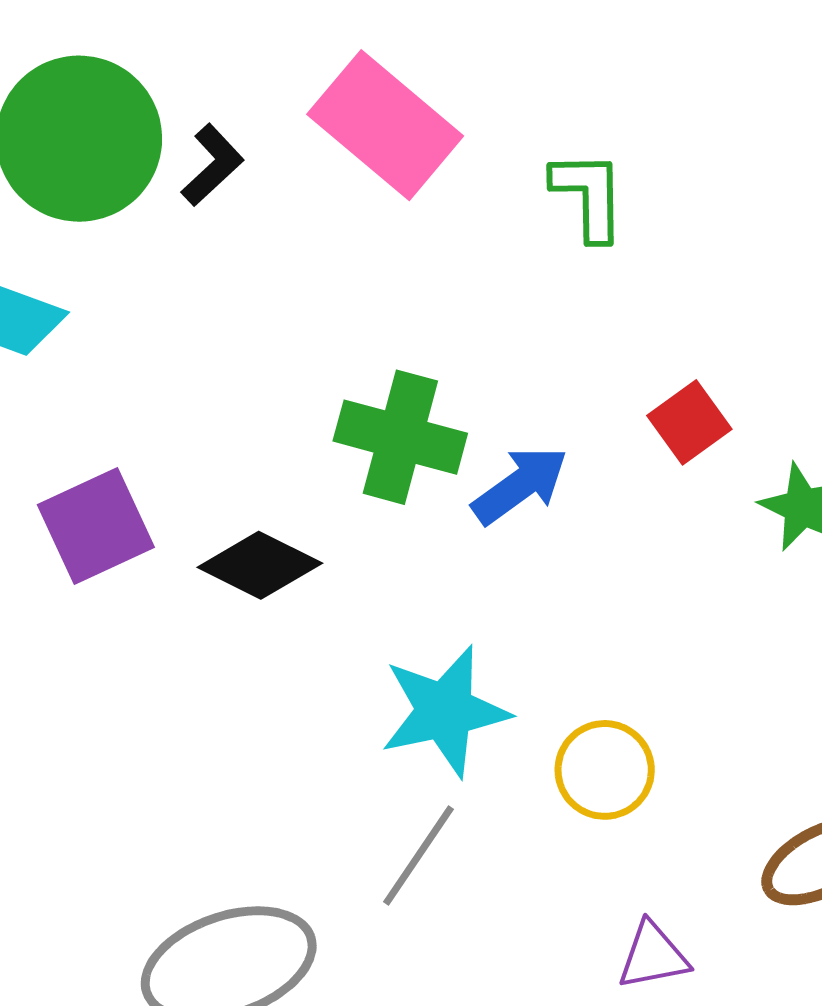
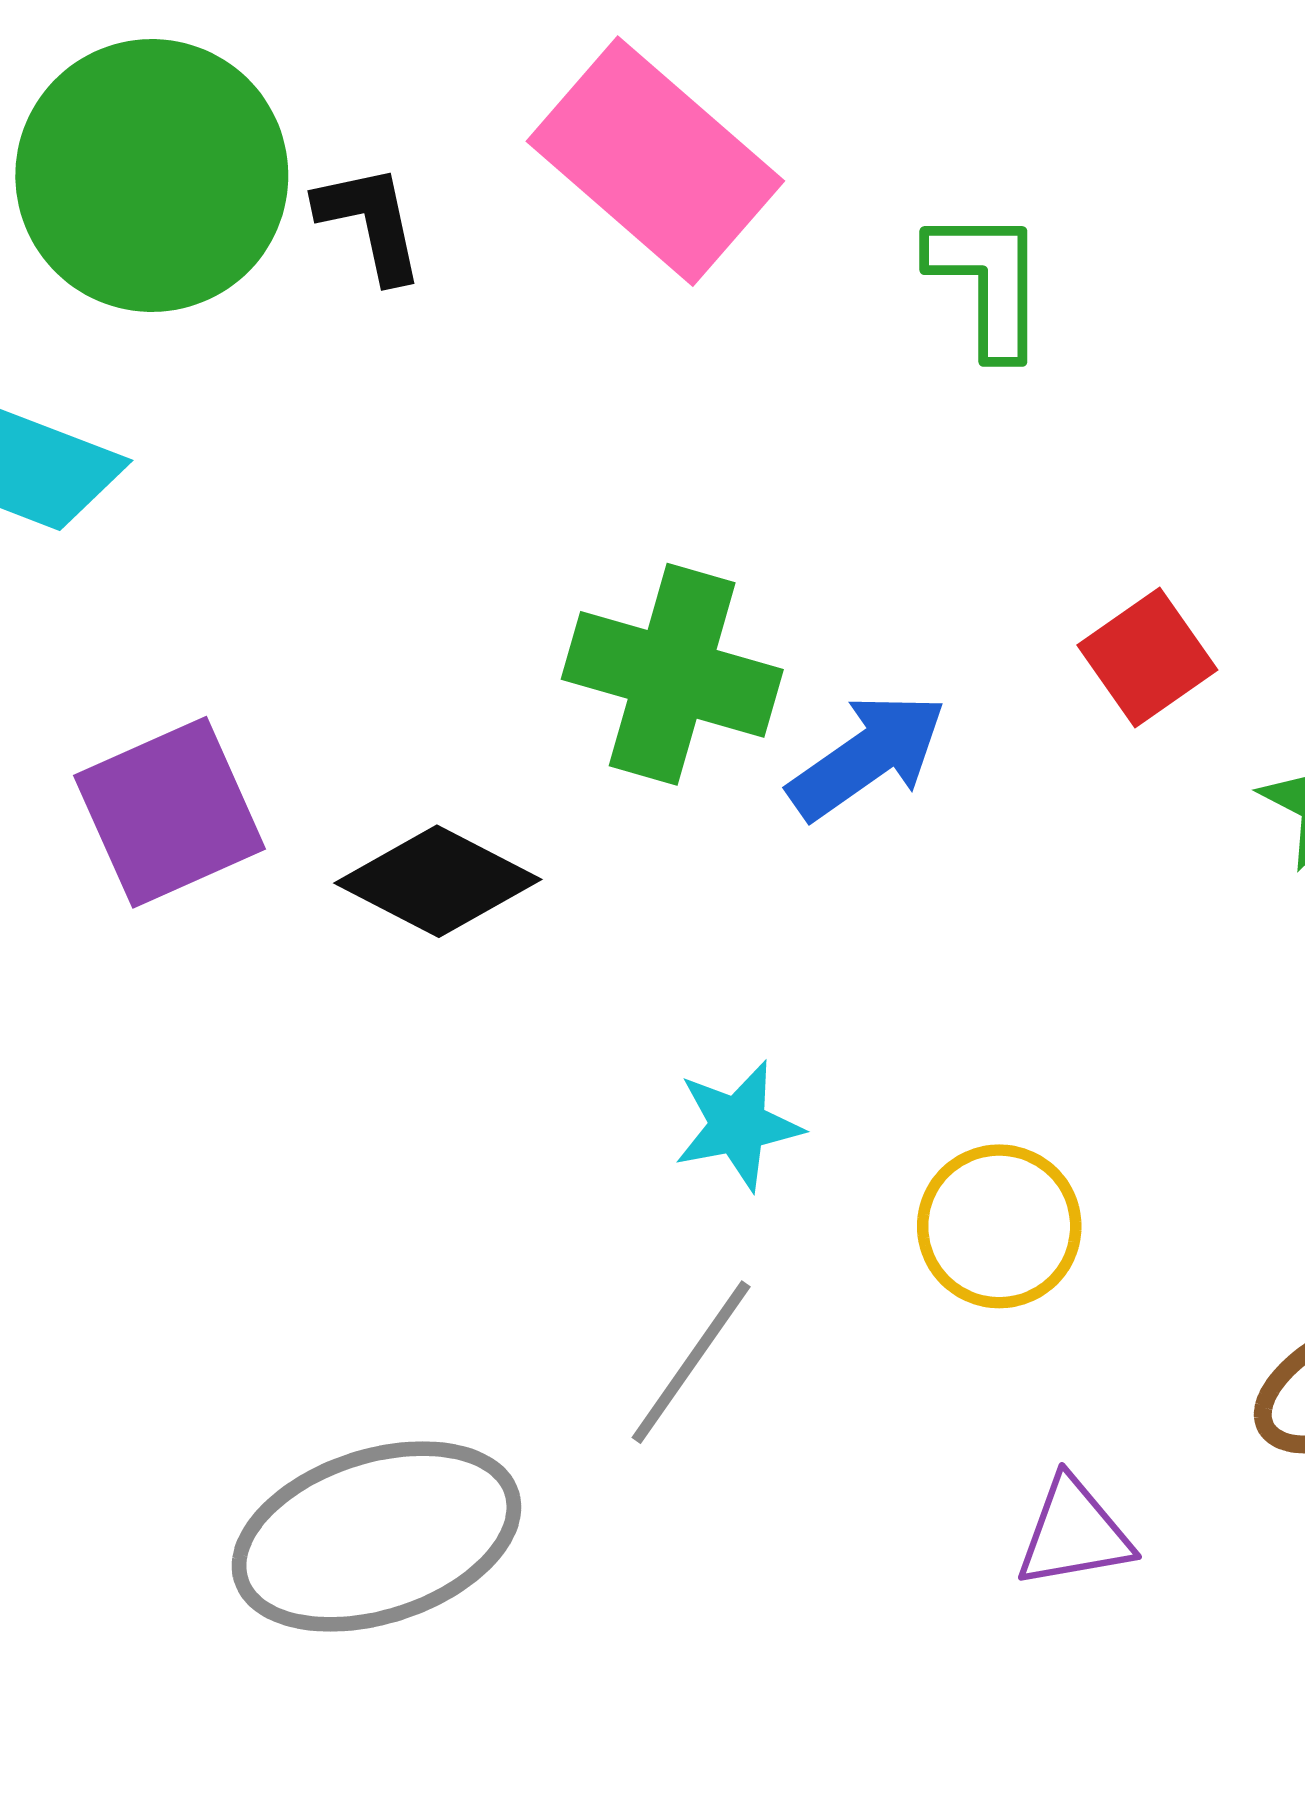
black L-shape: (212, 165) -> (370, 222), turned -60
cyan star: (445, 711) -> (738, 1125), size x0.6

